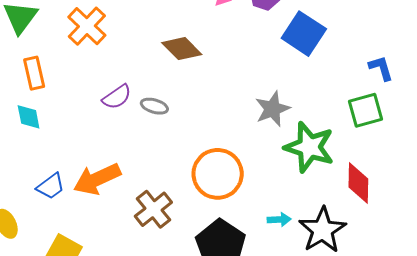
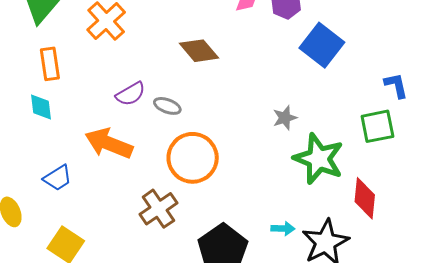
gray star: (272, 109) -> (285, 118), size x0.7
orange circle: (218, 174) -> (193, 158), moved
orange arrow: (97, 179) -> (109, 143), moved, turned 42

